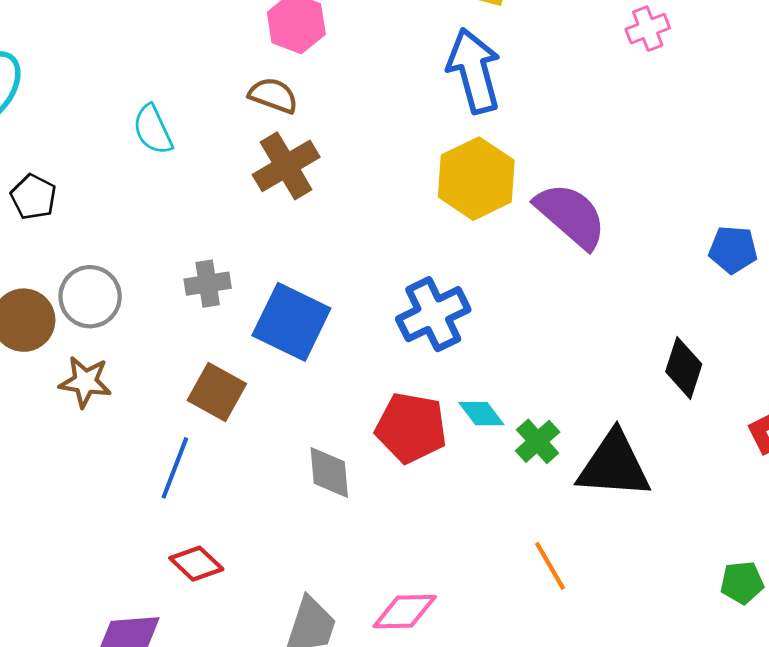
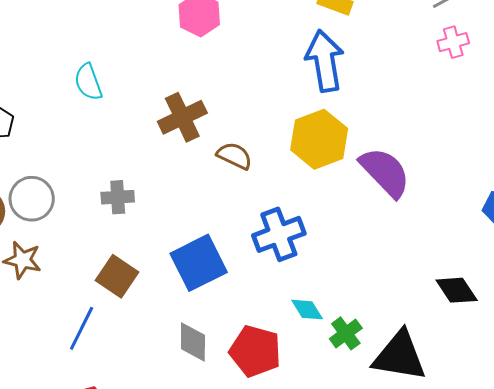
brown semicircle: (273, 95) -> (234, 156), moved
blue square: (291, 322) -> (199, 263), moved, turned 32
black diamond: (684, 368) -> (457, 290), turned -57
red pentagon: (411, 428) -> (255, 351), moved

